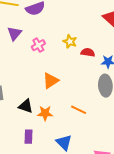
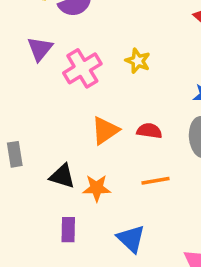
pink cross: (38, 45) -> (82, 68), size x1.5
red semicircle: (88, 52) -> (149, 131), moved
orange line: (79, 110) -> (156, 181), turned -35

